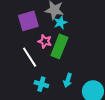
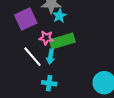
green rectangle: (59, 46) -> (62, 41), turned 60
cyan arrow: (68, 80) -> (51, 57), moved

